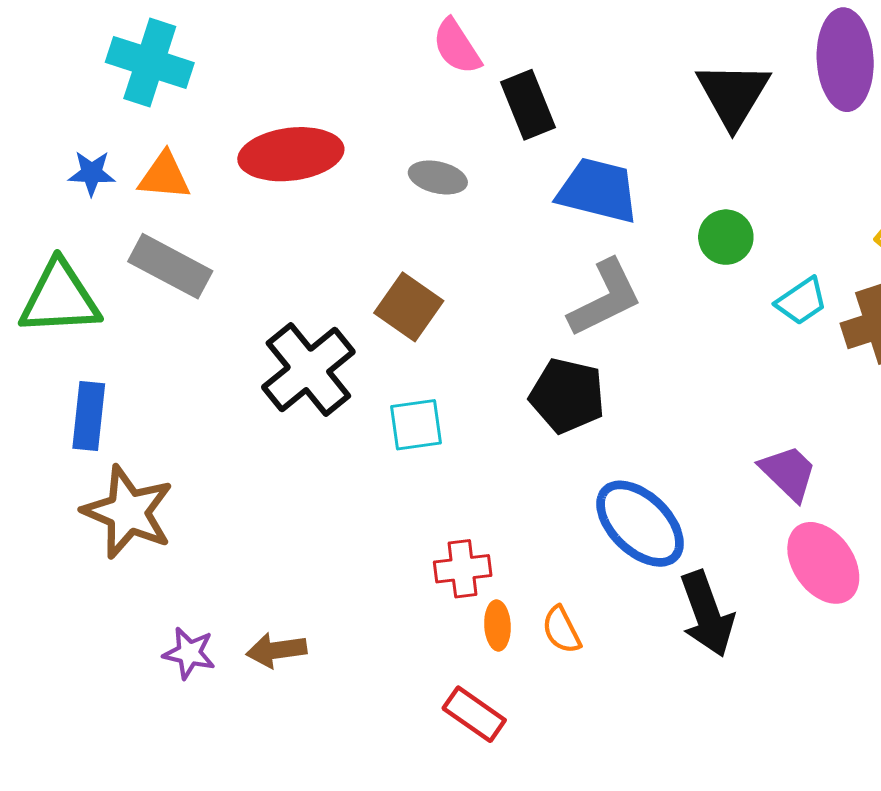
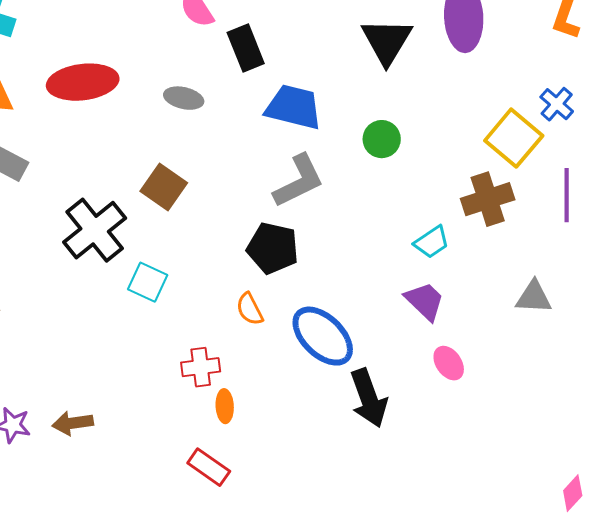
cyan trapezoid: (801, 301) -> (432, 242), moved
cyan square: (416, 425) -> (148, 282), moved, turned 33
pink ellipse: (823, 563) -> (449, 363), size x0.6
orange semicircle: (561, 630) -> (250, 309), moved

